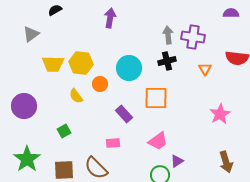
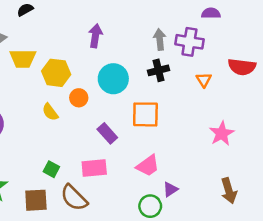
purple semicircle: (231, 13) -> (211, 13), moved
purple arrow: (110, 18) -> (95, 36), moved
yellow trapezoid: (53, 64) -> (23, 58), moved
green square: (64, 131) -> (51, 169), moved, turned -32
pink rectangle: (113, 143) -> (94, 168), size x1.5

